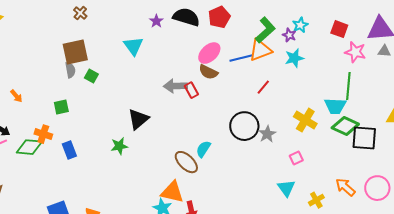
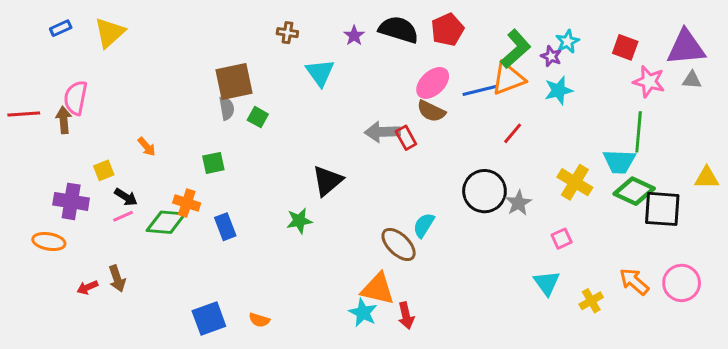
brown cross: (80, 13) -> (287, 33), moved, turned -32

